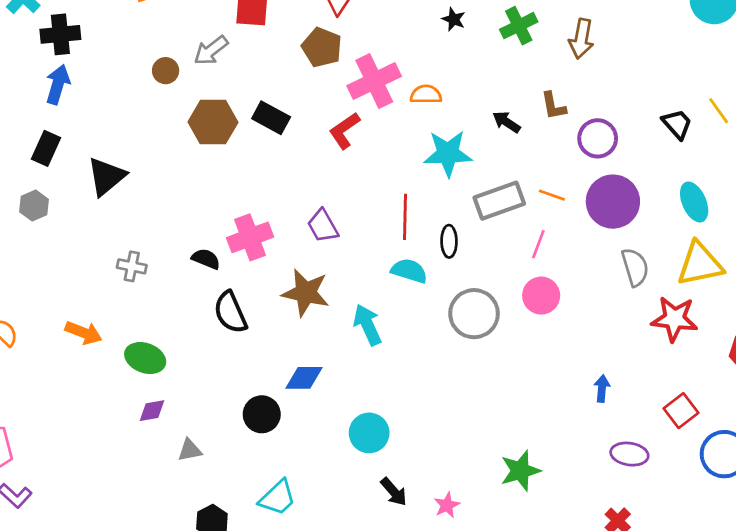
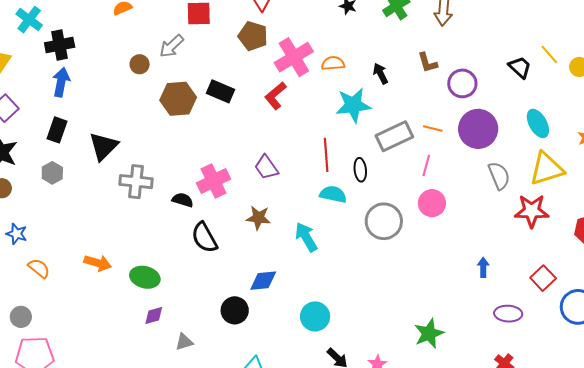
black arrow: (507, 122) -> (381, 74), moved, turned 35
gray cross: (132, 266) -> (136, 182), moved, size x1.5
brown star: (306, 293) -> (258, 218), size x0.7

